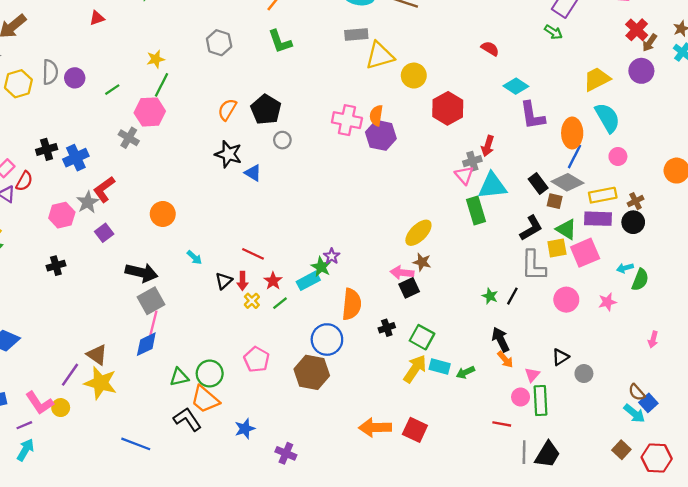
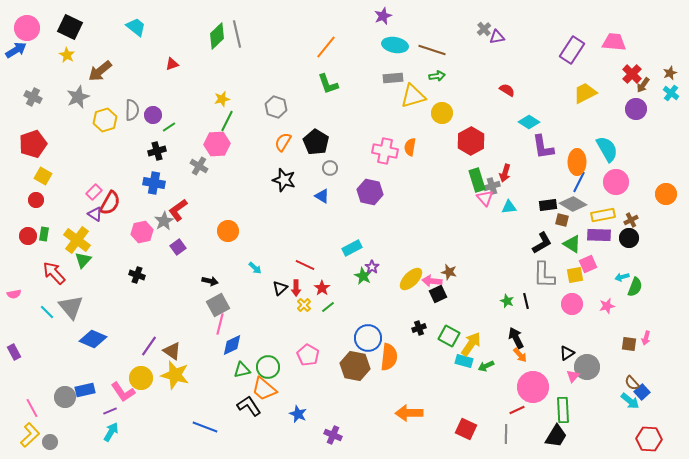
green arrow: (553, 32) -> (437, 76), moved, turned -42
gray hexagon: (219, 43) -> (276, 107), moved
yellow trapezoid: (597, 79) -> (585, 93), moved
green line: (112, 90) -> (169, 127), moved
purple hexagon: (381, 135) -> (370, 192), moved
black cross: (47, 149) -> (157, 151), moved
pink circle: (618, 156) -> (616, 182), size x1.6
blue cross: (76, 158) -> (154, 183), turned 35
blue triangle: (253, 173) -> (322, 196), moved
red semicircle: (24, 181) -> (110, 203), size x1.4
black rectangle: (538, 183) -> (548, 205), turned -60
cyan triangle: (492, 186) -> (509, 207), size x0.6
green rectangle: (476, 210) -> (477, 180), moved
yellow ellipse: (418, 233) -> (411, 279), moved
yellow square: (557, 248) -> (575, 275), moved
pink square: (585, 253) -> (588, 264), size x0.7
black cross: (56, 266) -> (137, 275), turned 35
black arrow: (142, 273) -> (210, 281), size x0.6
cyan rectangle: (308, 281) -> (352, 248), moved
black line: (512, 296) -> (526, 301), turned -42
orange semicircle: (352, 304) -> (389, 357), moved
blue diamond: (146, 344) -> (232, 345), moved
yellow arrow: (415, 369) -> (471, 344), moved
gray circle: (584, 374) -> (587, 367), size x1.6
purple line: (70, 375) -> (149, 346), moved
pink triangle: (532, 375) -> (573, 376), moved
pink circle: (521, 397) -> (533, 387), size x2.0
green rectangle: (540, 401) -> (563, 410), moved
yellow circle: (61, 408) -> (141, 378), moved, size x1.5
red line: (502, 424) -> (517, 410), turned -35
blue star: (245, 429) -> (298, 414), turned -30
red square: (415, 430) -> (466, 429), moved
brown square: (621, 450) -> (629, 344), moved, turned -35
gray line: (524, 452) -> (506, 434), moved

